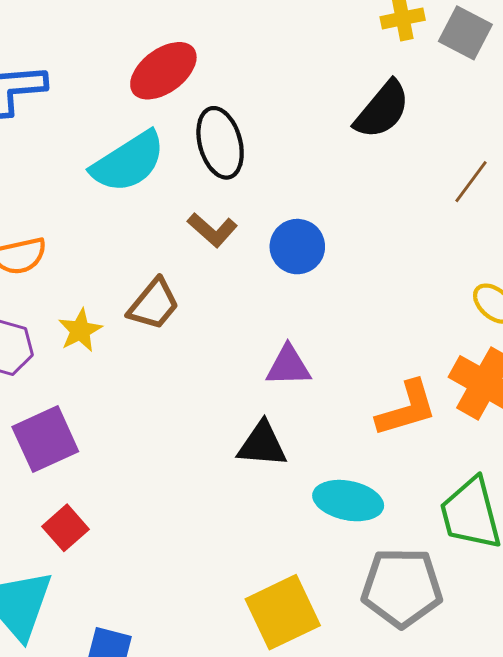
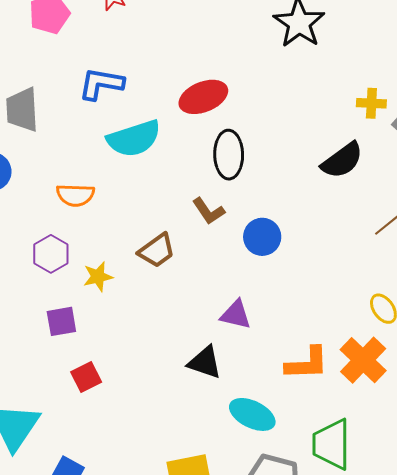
cyan semicircle: (128, 162) -> (134, 139), moved
yellow star: (80, 330) -> (98, 277), moved
purple square: (45, 439) -> (61, 321), size x0.7
red square: (66, 528) -> (86, 377), moved

